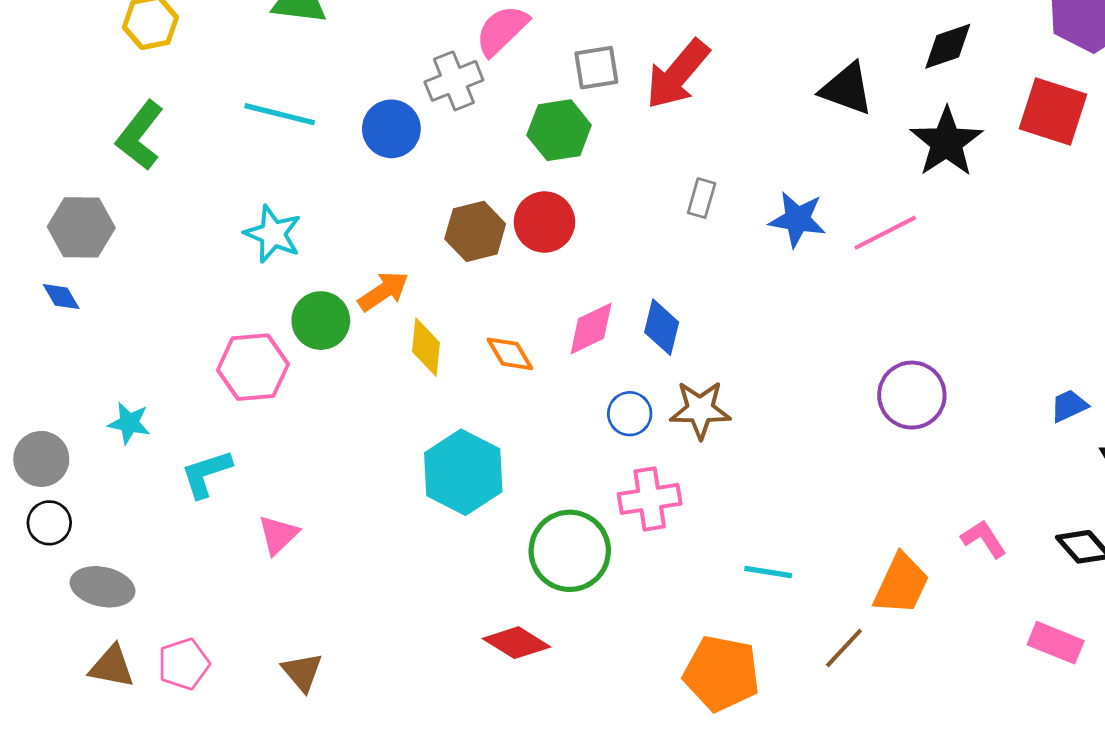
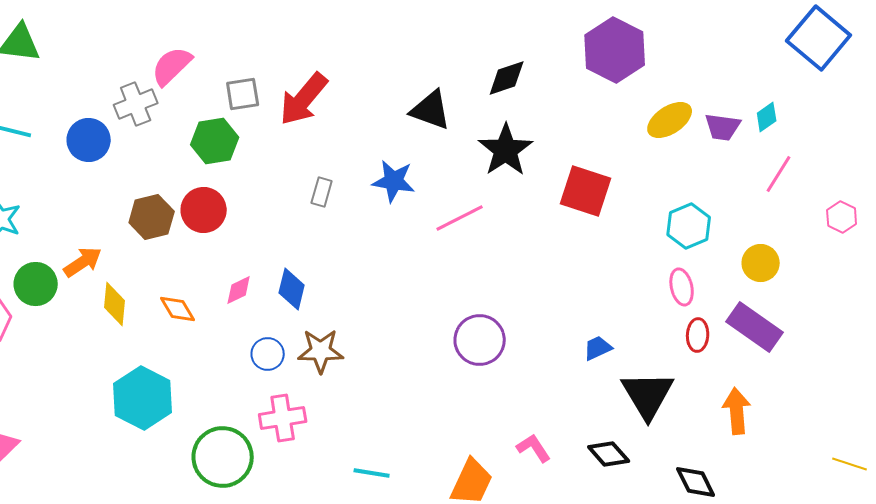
red square: (1053, 112) -> (586, 191), moved
blue star: (797, 219) -> (394, 181), moved
pink diamond: (591, 329) -> (239, 290), size x0.7

